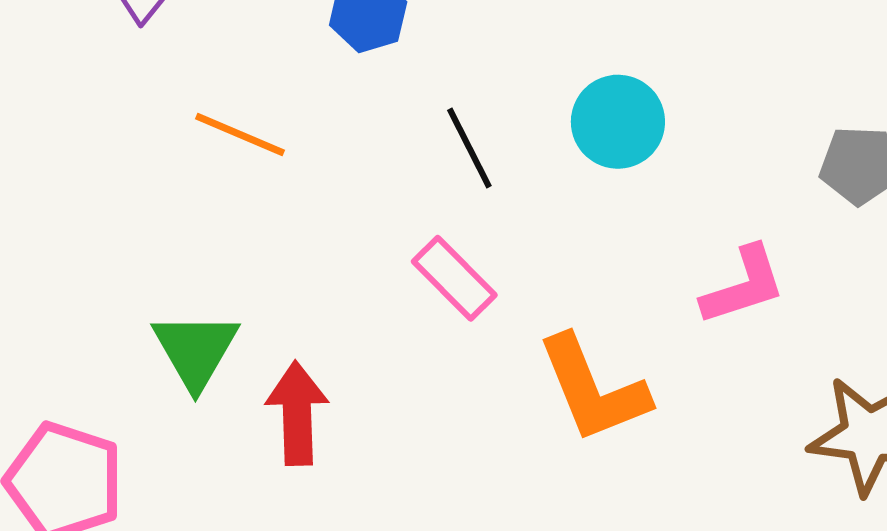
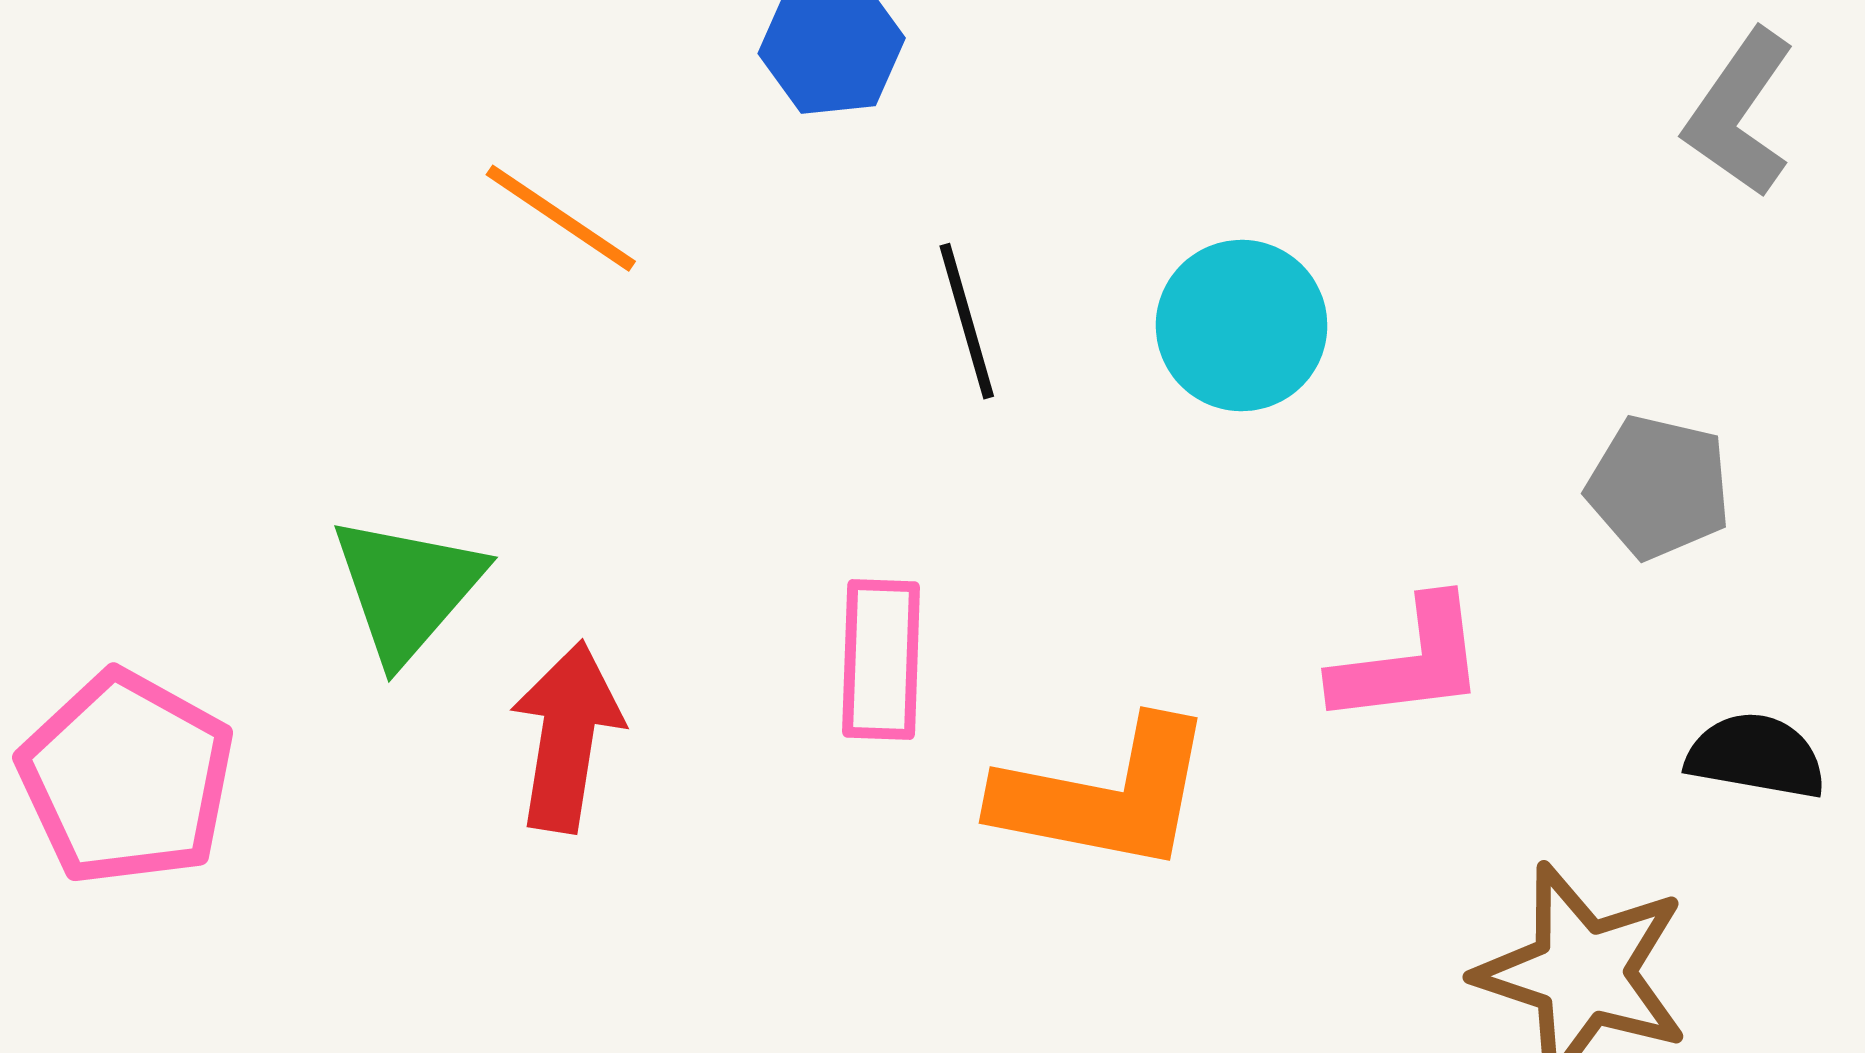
pink rectangle: (454, 278) -> (881, 659), moved, turned 36
orange L-shape: (593, 389) -> (1105, 795), turned -68

